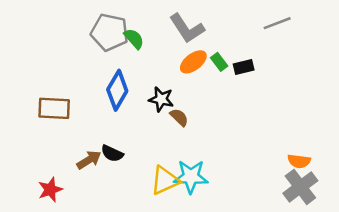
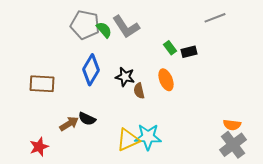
gray L-shape: (187, 28) -> (126, 27), moved
orange ellipse: (193, 62) -> (166, 80), moved, turned -75
brown semicircle: (179, 117) -> (139, 91), turned -147

